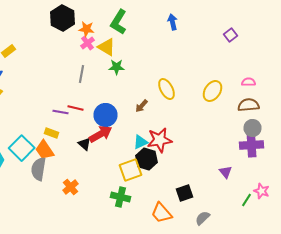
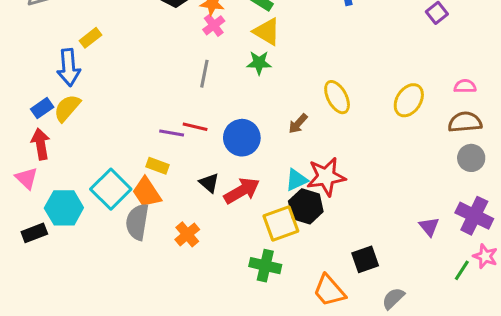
yellow triangle: (106, 47) -> (267, 32), moved
red arrow: (100, 134) -> (242, 191), moved
purple cross: (252, 145) -> (474, 216), moved, turned 30
orange cross: (70, 187) -> (187, 234), moved

